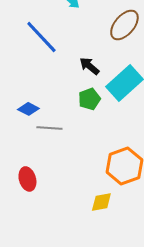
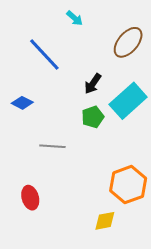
black arrow: (89, 66) -> (93, 84), turned -95
blue diamond: (28, 109) -> (22, 103), moved

